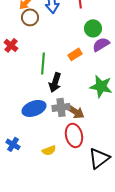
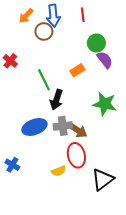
brown circle: (30, 17) -> (44, 31), moved
purple semicircle: (101, 44) -> (105, 60), turned 84
green line: (43, 63) -> (44, 80), turned -30
yellow semicircle: (49, 150) -> (59, 171), moved

